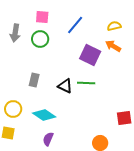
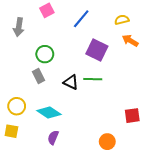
pink square: (42, 17) -> (47, 10), turned -32
green circle: (40, 39) -> (45, 54), moved
orange arrow: (113, 46) -> (130, 41), moved
gray rectangle: (34, 80) -> (39, 76), turned -40

